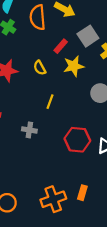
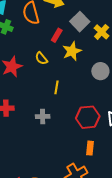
orange rectangle: (82, 193) -> (90, 148), moved

